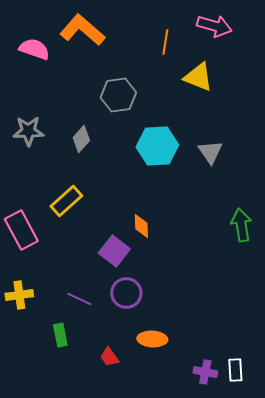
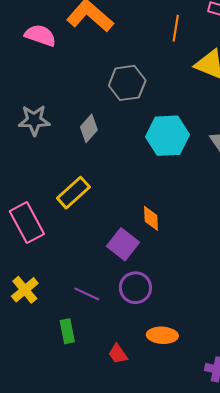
yellow cross: (19, 295) -> (25, 290), turned -32

